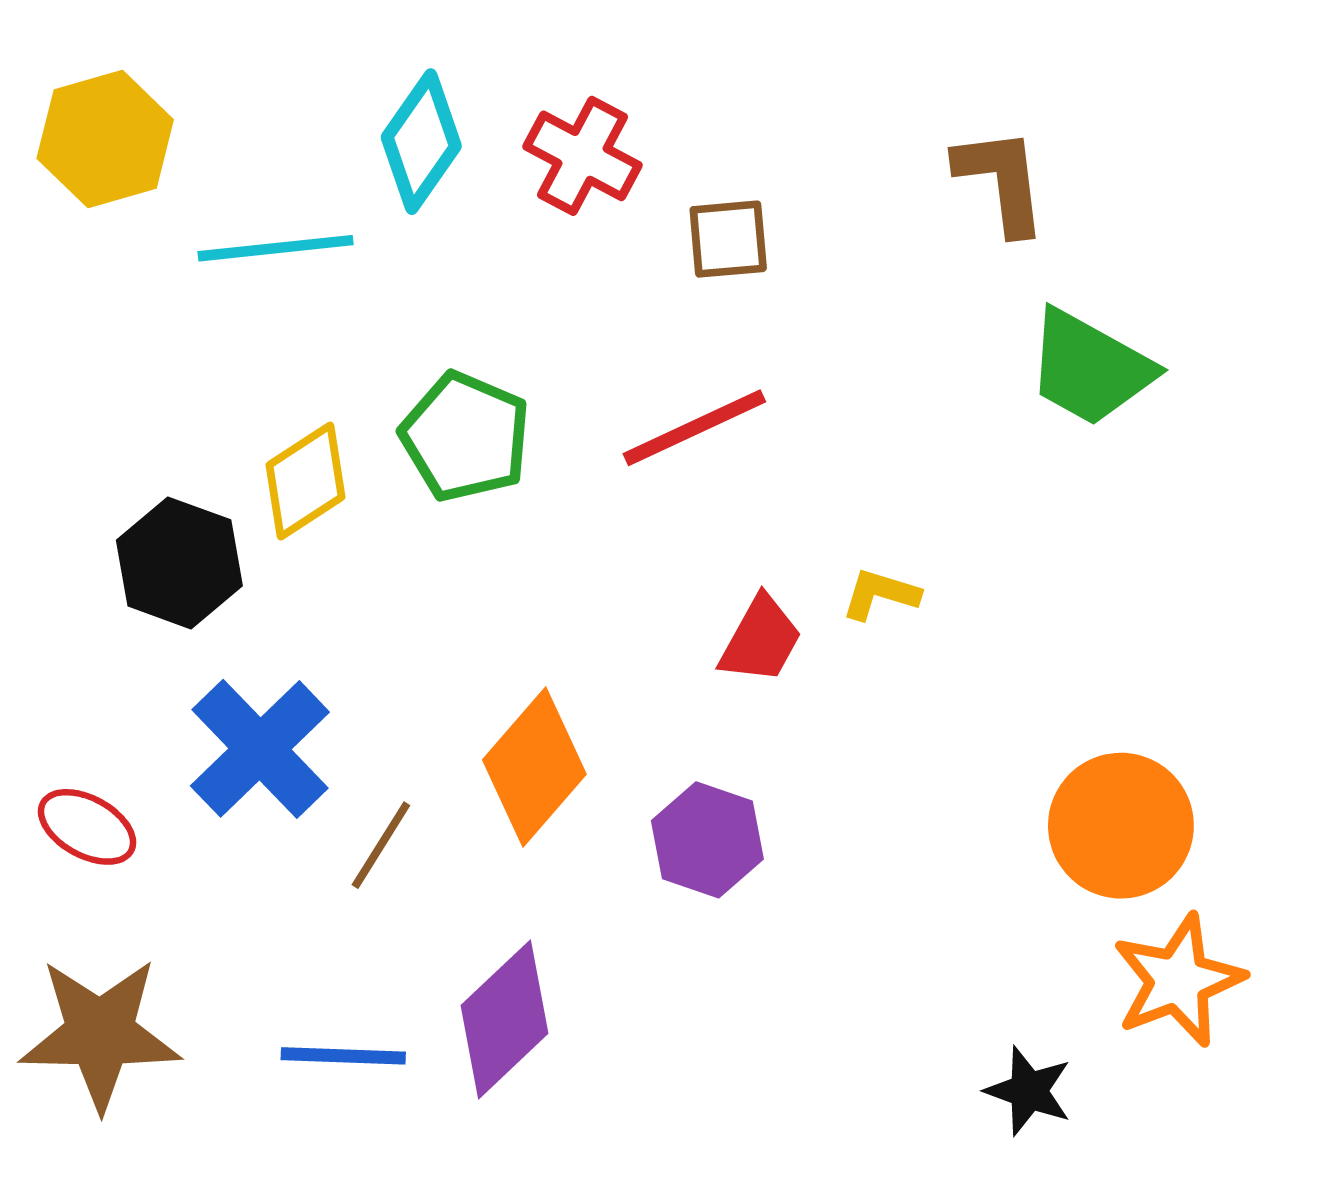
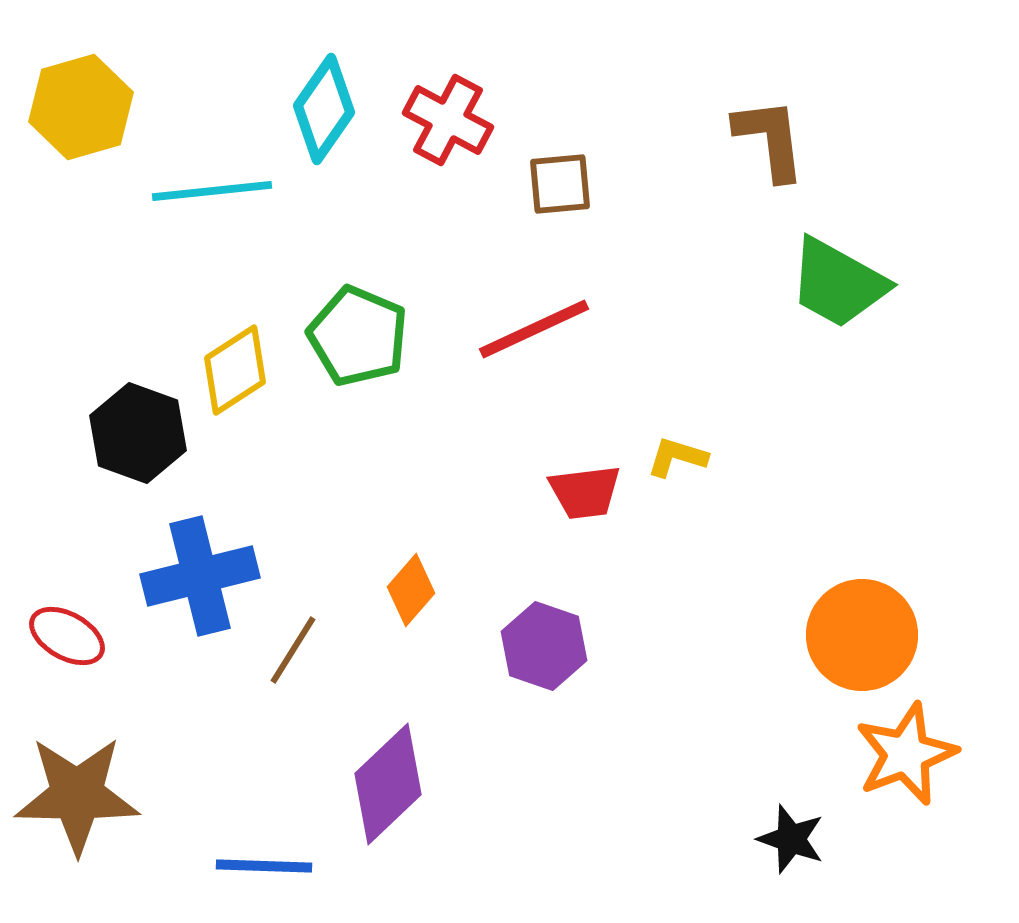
red trapezoid: (761, 640) -> (585, 492), turned 54
blue cross: (260, 749) -> (200, 576), turned 30
orange diamond: (534, 767) -> (411, 590), size x0.6
blue line: (343, 1056) -> (264, 866), moved

